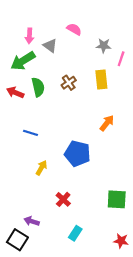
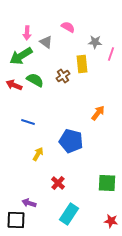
yellow rectangle: (101, 79) -> (82, 64), moved
green semicircle: (38, 87) -> (35, 80), turned -48
cyan rectangle: (75, 233) -> (69, 214), size x1.5
black square: (17, 240) -> (16, 220), turned -30

